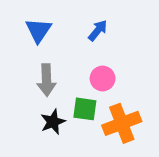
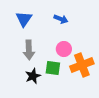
blue arrow: (98, 30) -> (61, 19), turned 72
orange cross: (122, 123) -> (82, 65), moved

